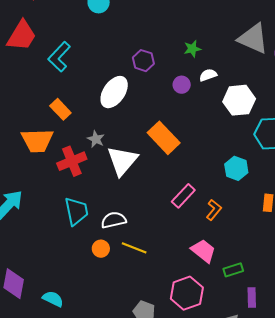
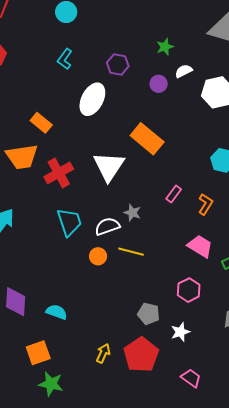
cyan L-shape: (59, 57) -> (65, 59), moved, size x0.7
gray star: (96, 139) -> (132, 213), moved
pink rectangle: (183, 196) -> (174, 194), size x0.7
pink hexagon: (187, 293) -> (189, 290), size x0.7

